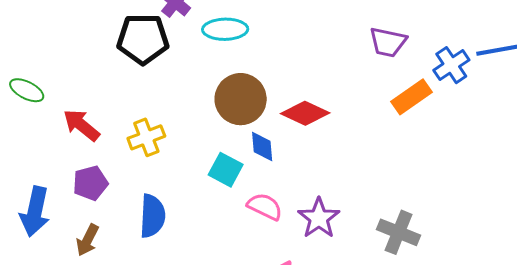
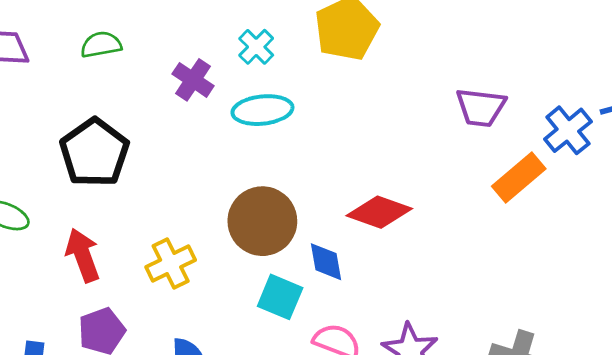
black pentagon: (143, 39) -> (94, 153), moved, turned -30
brown circle: (241, 99) -> (262, 221), moved
red arrow: (81, 125) -> (83, 255), turned 36

